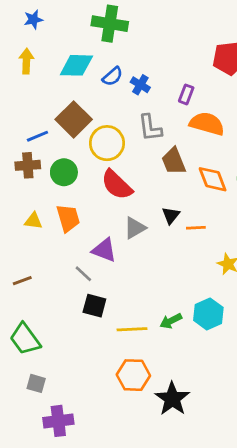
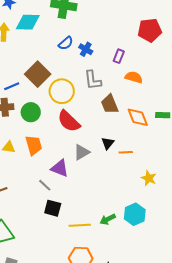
cyan diamond: (76, 65) -> (28, 22), moved
orange semicircle: (207, 124) -> (134, 77), size x0.7

